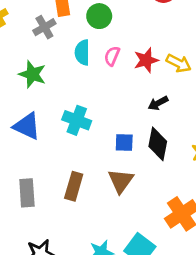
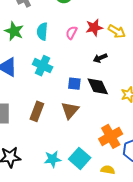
cyan semicircle: (82, 52) -> (42, 31), moved
pink semicircle: (112, 56) -> (72, 33), moved
black diamond: (158, 144) -> (98, 86), turned -40

